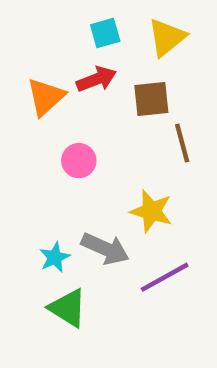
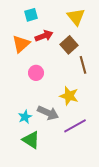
cyan square: (105, 33) -> (31, 15), moved
yellow triangle: (167, 37) -> (76, 17), turned -30
brown square: (151, 99) -> (69, 45), turned -36

